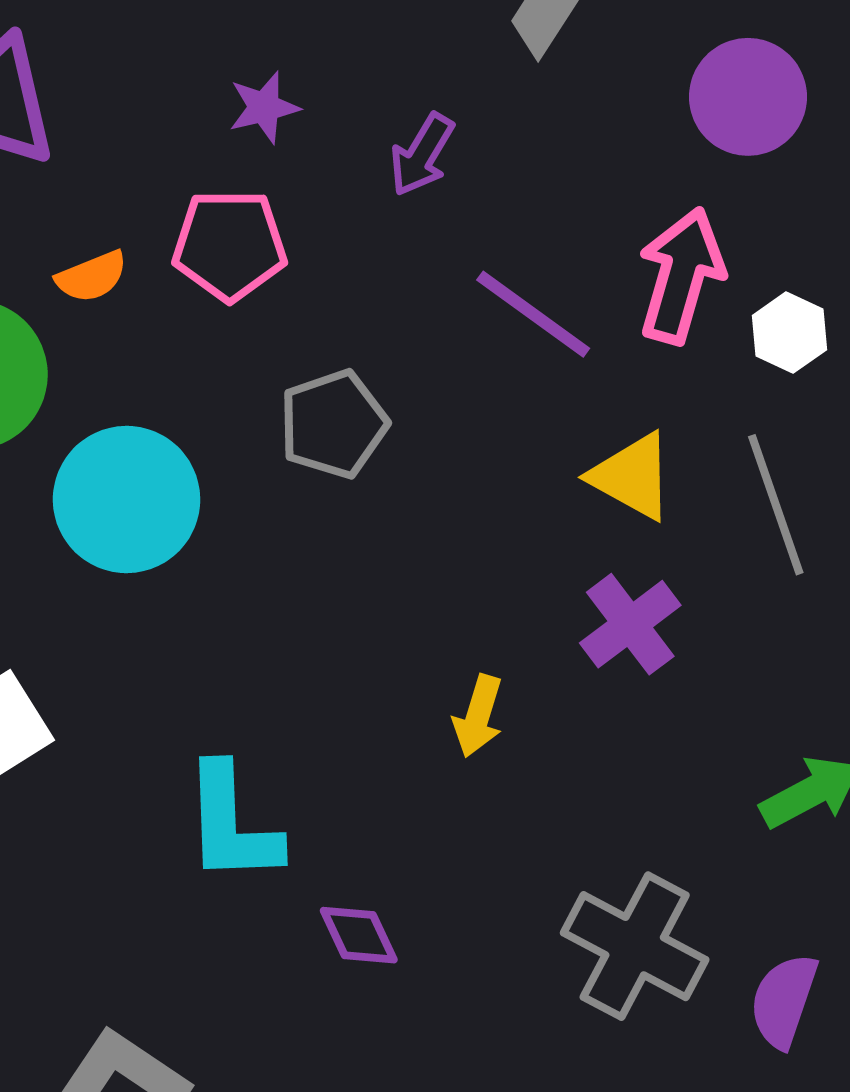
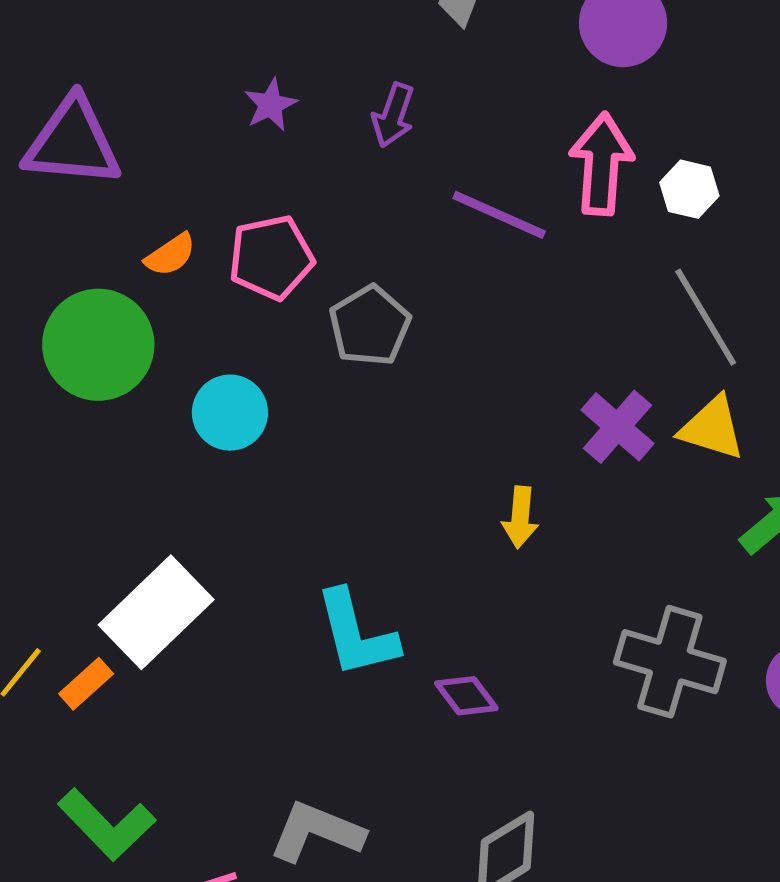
pink pentagon: (230, 245) -> (271, 257), moved
yellow triangle: (632, 476) -> (712, 428), moved
cyan circle: (127, 499) -> (230, 413), size x0.7

